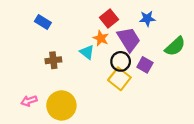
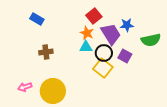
blue star: (147, 19) -> (127, 25), moved
green semicircle: (175, 46) -> (151, 40), turned 30
cyan triangle: (87, 52) -> (86, 47), moved, turned -40

